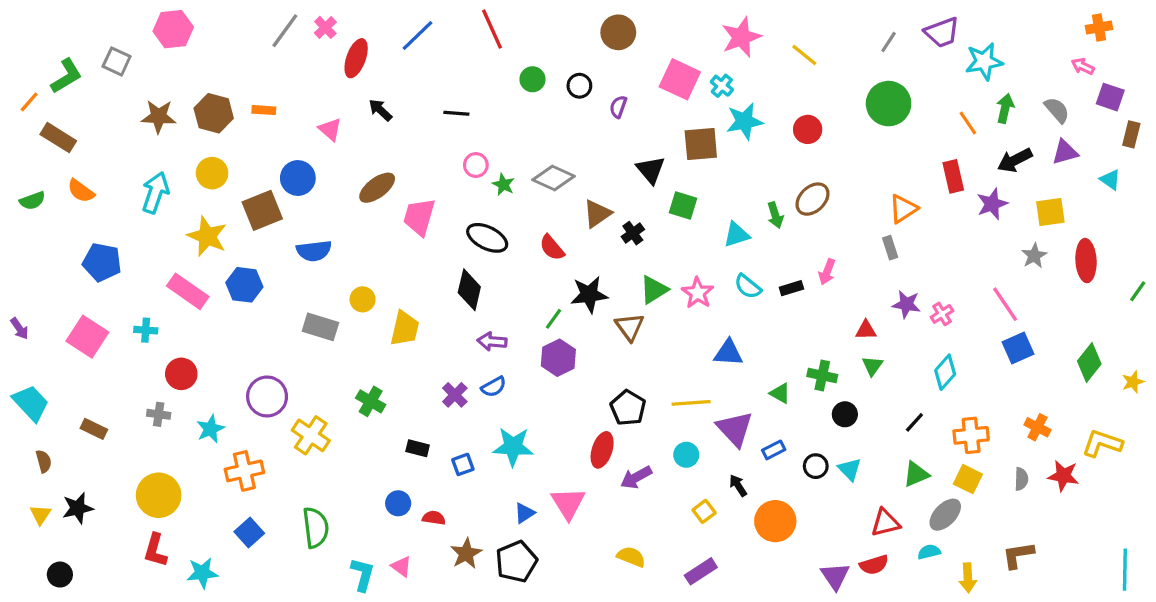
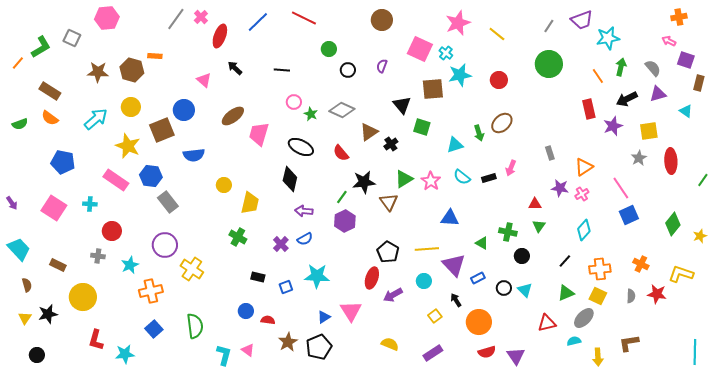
red line: (492, 29) -> (304, 18), turned -40
black circle: (579, 86) -> (348, 70), moved
orange rectangle: (264, 110) -> (155, 56), moved
brown rectangle: (58, 138) -> (50, 91), moved
cyan arrow: (155, 193) -> (96, 119), turned 30
orange triangle: (903, 209) -> (584, 167), moved
gray rectangle: (320, 327) -> (168, 202), moved, turned 35
green cross: (371, 401) -> (238, 237), moved
yellow circle: (159, 495) -> (83, 297), moved
red semicircle: (874, 565) -> (487, 352), moved

